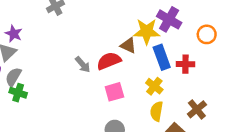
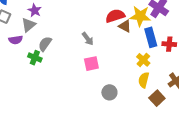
red semicircle: (109, 61) -> (115, 16), moved
gray semicircle: (13, 77) -> (45, 44), moved
pink square: (114, 92) -> (91, 64), moved

